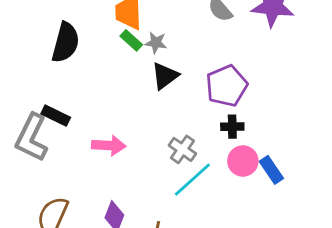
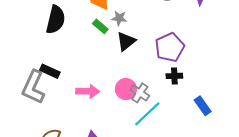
green rectangle: (131, 40) -> (100, 26), moved
pink circle: (243, 161) -> (126, 89), moved

